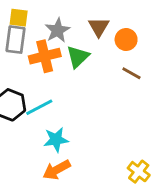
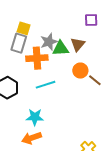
orange circle: (126, 39) -> (80, 71), moved
green triangle: (78, 57) -> (61, 48), moved, turned 30
cyan line: (39, 107) -> (46, 85), moved

